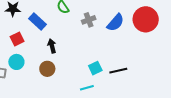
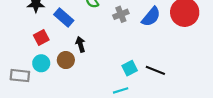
brown circle: (47, 69) -> (66, 60), moved
black line: (118, 71) -> (155, 70), turned 36

